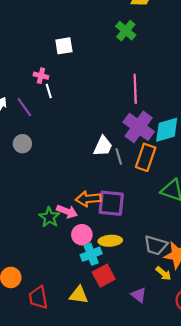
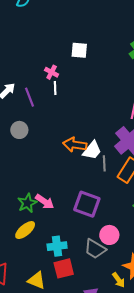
orange arrow: (88, 199) -> (75, 145), moved
pink circle: (82, 235) -> (109, 235), moved
yellow ellipse: (110, 241) -> (25, 230), moved, turned -50
gray trapezoid: (156, 245) -> (95, 249), moved

